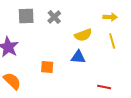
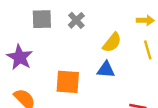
yellow semicircle: (83, 35) -> (112, 43), turned -30
orange square: (47, 67) -> (68, 82), size x1.5

